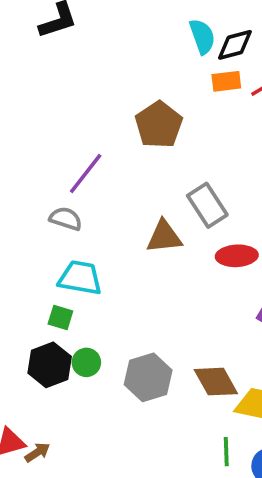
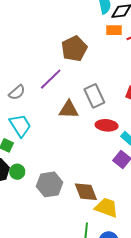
purple line: (86, 174) -> (51, 79), moved
gray semicircle: (66, 219) -> (17, 92), turned 114
cyan trapezoid: (80, 278) -> (20, 126), turned 40

